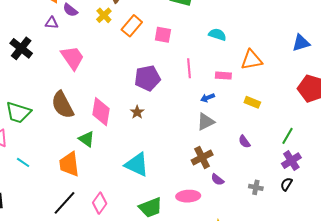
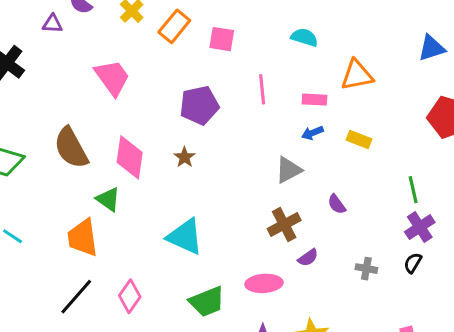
pink trapezoid: (72, 58) -> (112, 78), moved
blue arrow: (208, 98) -> (312, 133), moved
green line: (287, 136) -> (413, 190), turned -42
purple semicircle: (244, 142) -> (337, 204), moved
purple semicircle: (217, 180) -> (308, 258), turned -72

